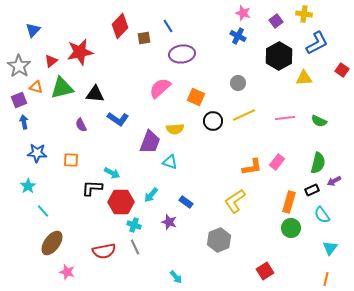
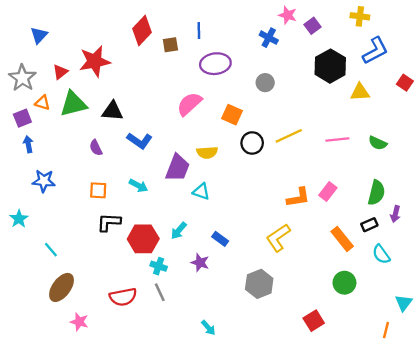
purple square: (276, 21) -> (313, 26), moved
blue line: (168, 26) -> (199, 31), turned 32
blue cross: (238, 36) -> (269, 38), moved
gray circle: (238, 83) -> (265, 83), moved
orange square: (71, 160) -> (98, 190), moved
cyan arrow: (112, 173) -> (138, 186), moved
purple arrow: (334, 181) -> (395, 214), turned -48
cyan star: (28, 186) -> (19, 219), moved
orange rectangle: (289, 202) -> (342, 239), turned -55
green circle: (291, 228) -> (344, 283), moved
cyan triangle: (330, 248) -> (404, 303), moved

